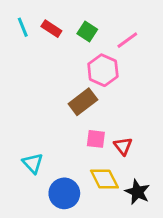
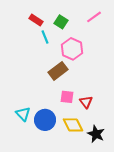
cyan line: (23, 27) -> (45, 37), moved
pink line: (127, 40) -> (94, 17), moved
blue circle: (64, 193) -> (45, 120), moved

